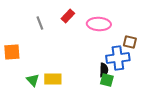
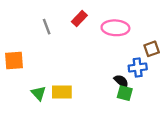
brown square: (130, 42) -> (152, 49), turned -32
blue cross: (118, 58) -> (138, 67), size x0.7
black semicircle: (104, 70) -> (121, 81), turned -48

